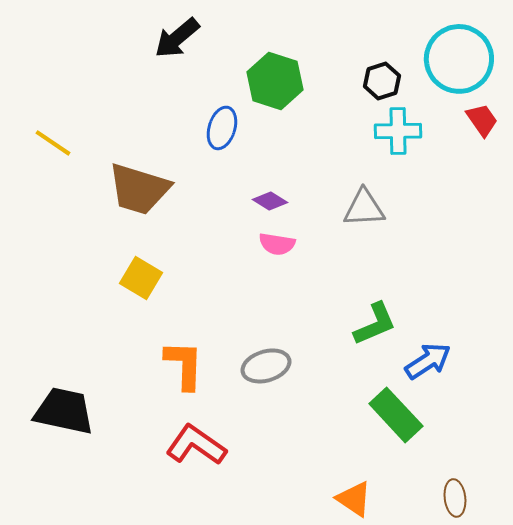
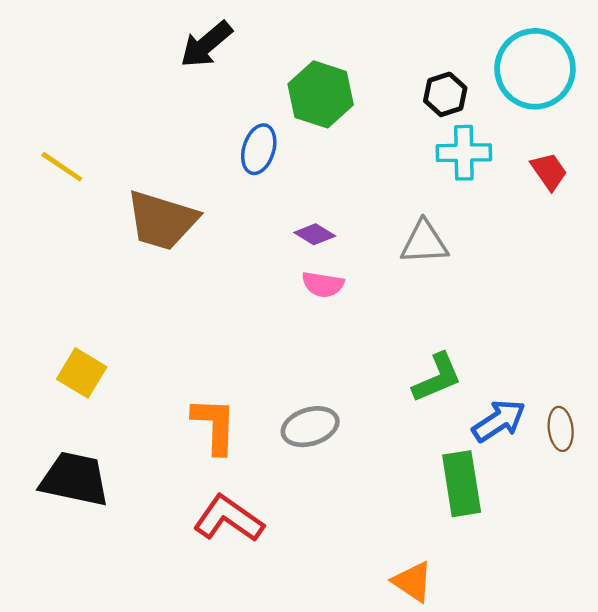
red trapezoid: (482, 120) -> (549, 171), moved
yellow square: (141, 278) -> (82, 373), moved
green rectangle: (396, 415) -> (462, 484), turned 34
brown ellipse: (455, 498) -> (561, 429), moved

